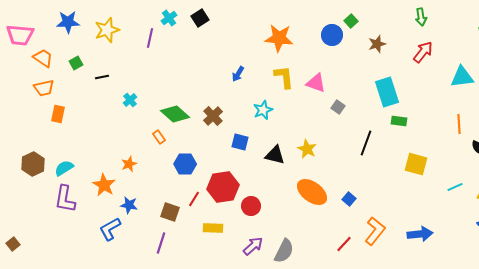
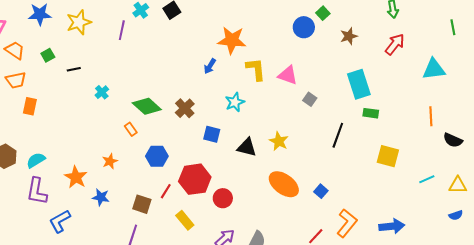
orange star: (279, 38) -> (232, 40), moved
orange star: (129, 164) -> (110, 161), moved
yellow rectangle: (213, 228) -> (185, 220), turned 48
blue L-shape: (110, 229) -> (60, 221), moved

